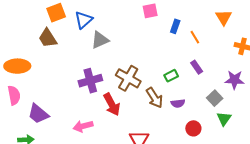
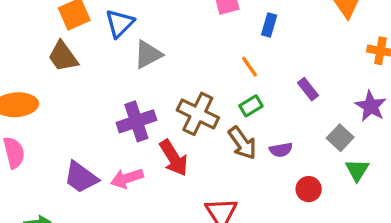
orange line: (195, 37) -> (250, 67), moved
green rectangle: (171, 76) -> (251, 106), moved
purple star: (235, 80) -> (371, 106), turned 30
purple trapezoid: (38, 114) -> (81, 177), moved
pink arrow: (83, 126) -> (127, 178), moved

